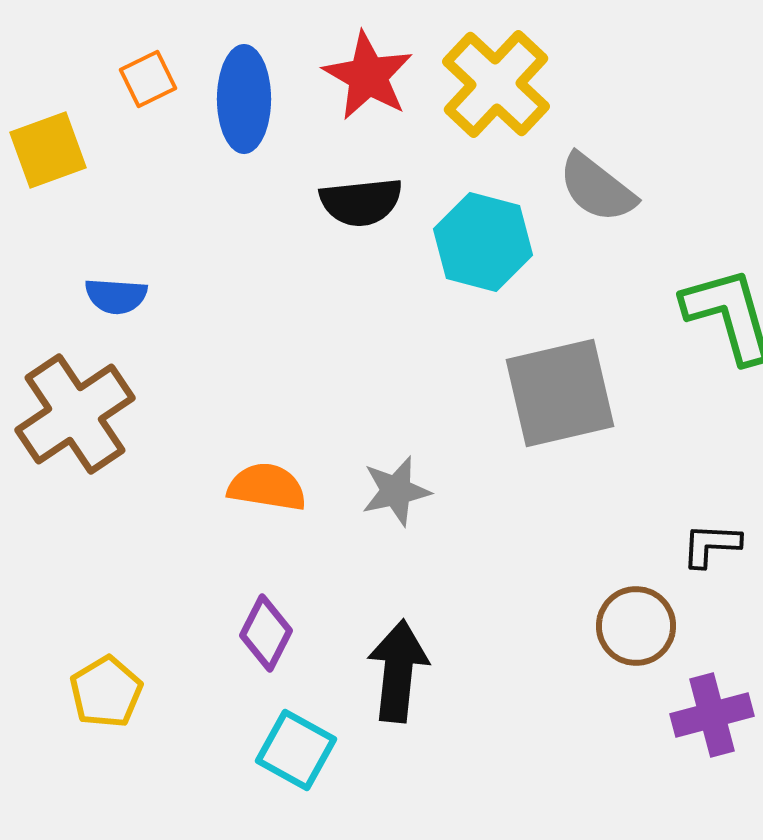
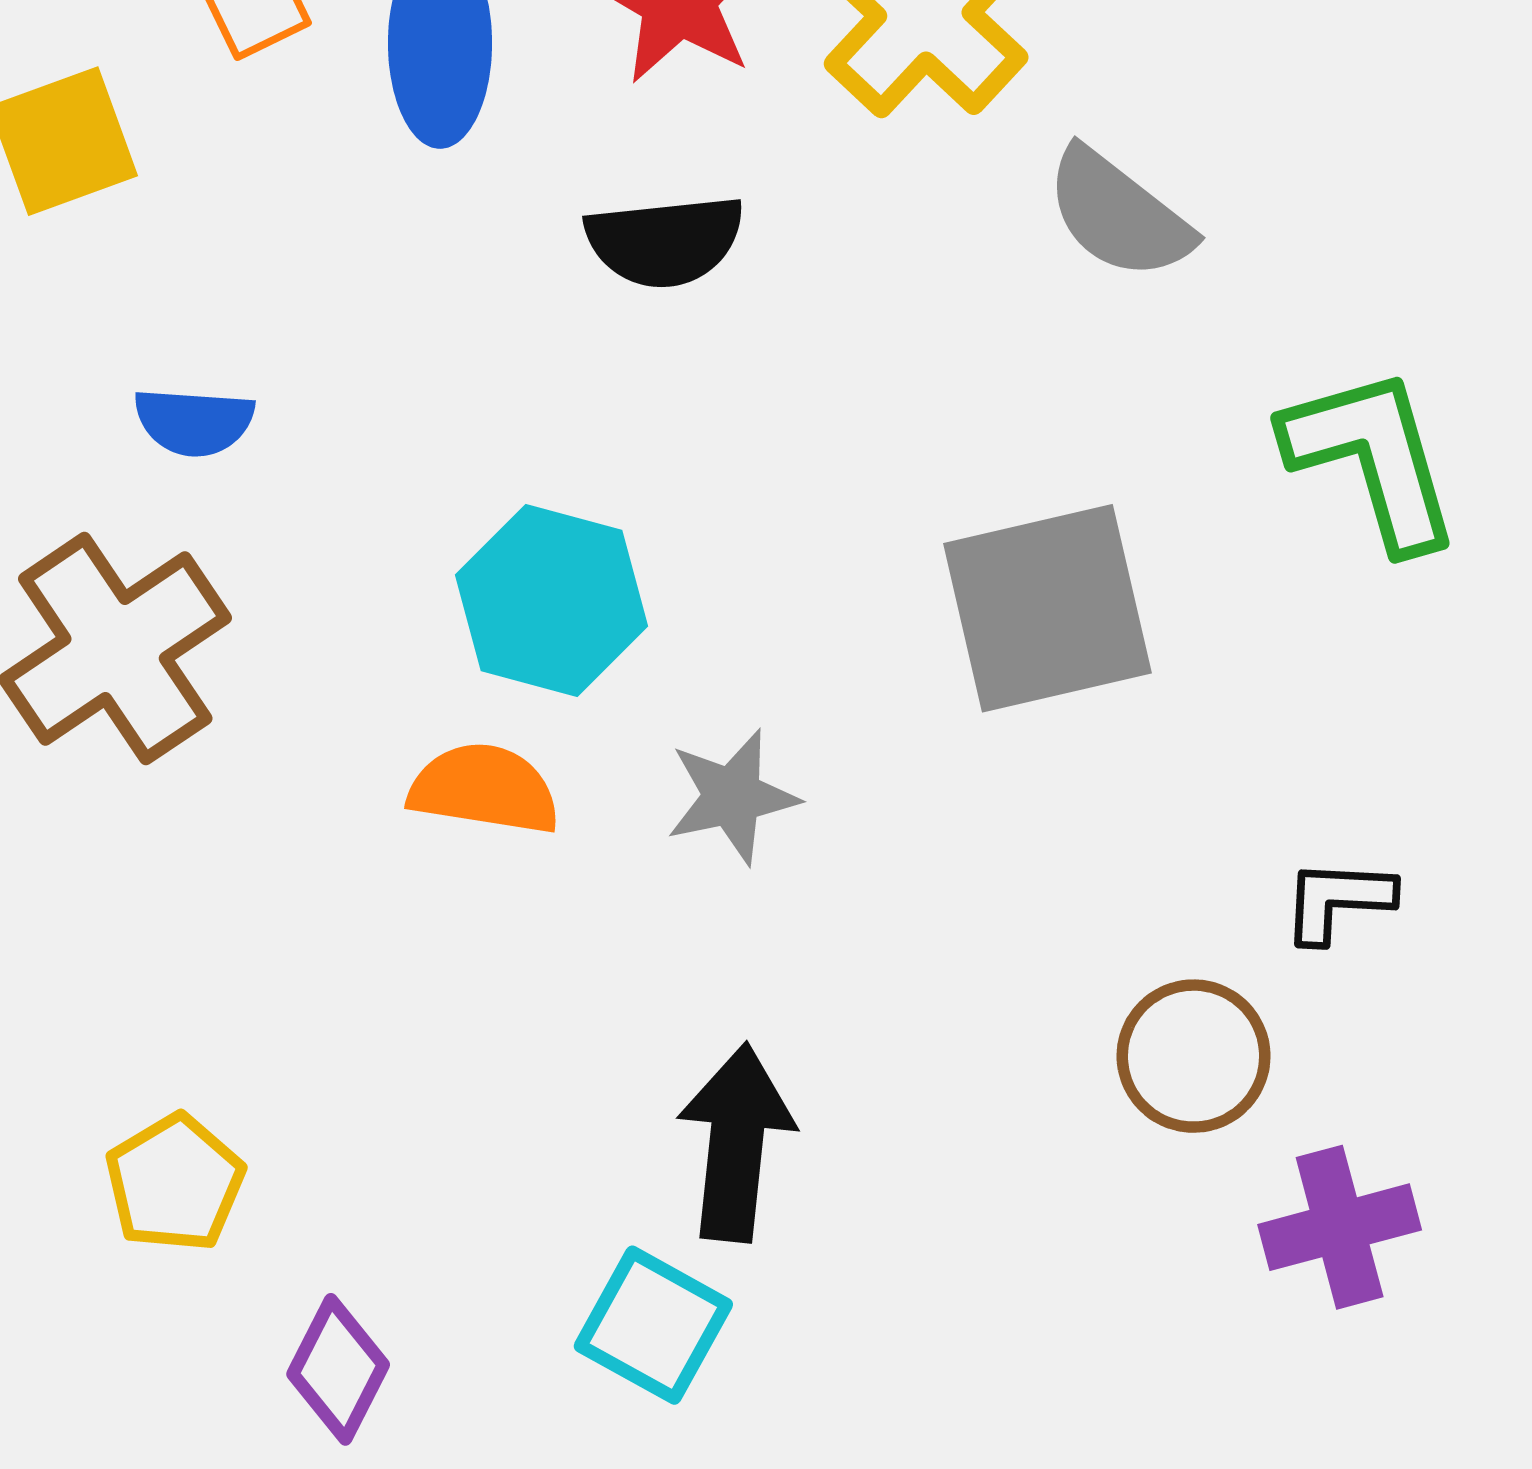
cyan hexagon: (483, 242) -> (552, 601), moved
purple diamond: (266, 633) -> (338, 1369), moved
cyan square: (296, 750) -> (653, 1325), moved

